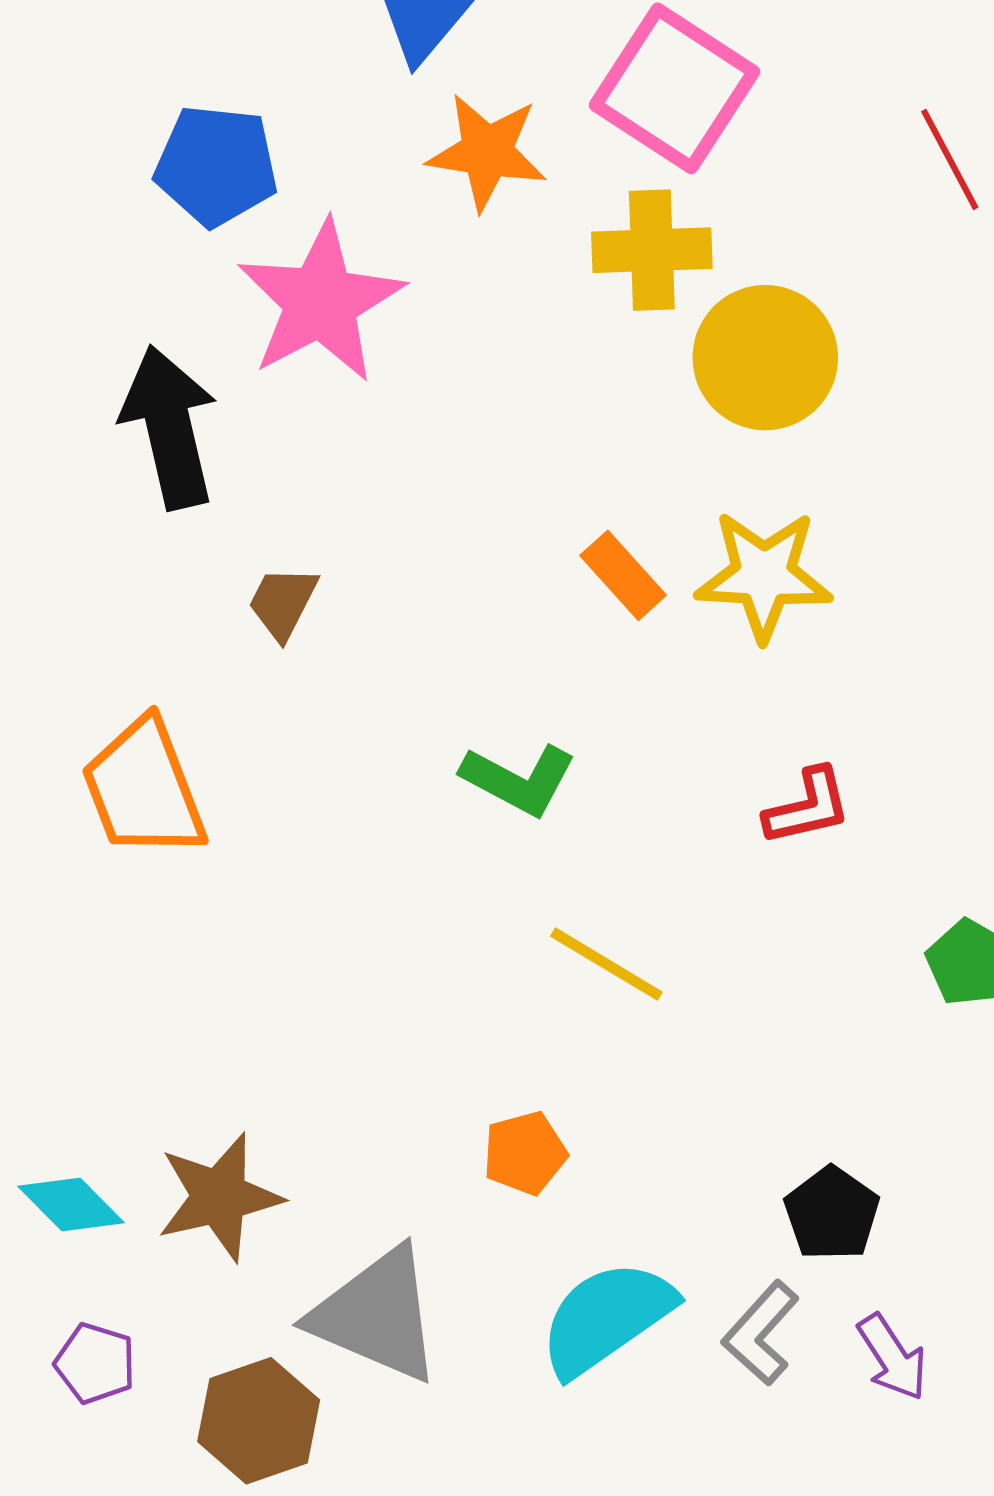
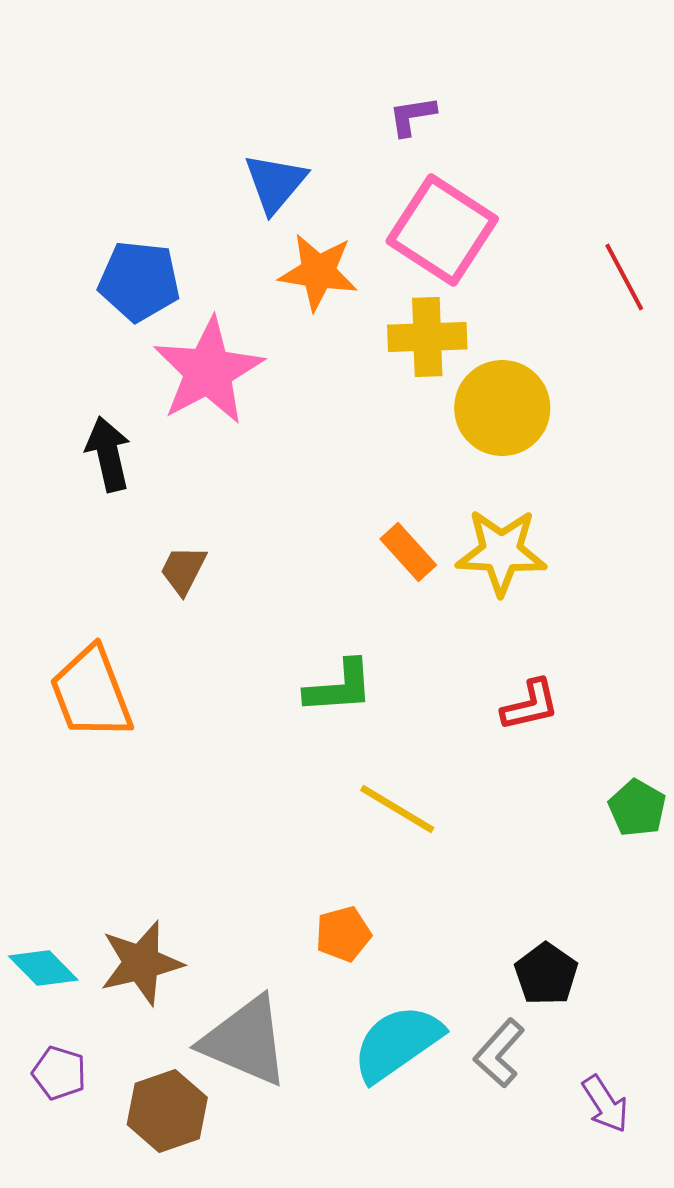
black arrow: (169, 427) -> (108, 454), size x0.7
green L-shape: (519, 780) -> (339, 687), turned -32
purple arrow: (892, 1357) -> (605, 1104), moved

